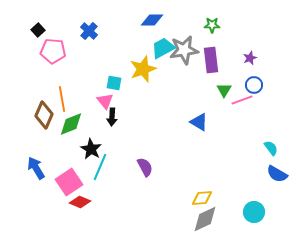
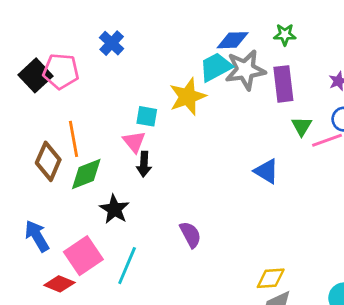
blue diamond: (152, 20) -> (233, 40), moved
black square: (38, 30) -> (35, 75), moved, size x1.6
cyan line: (100, 167) -> (127, 266), moved
red diamond: (80, 202) -> (59, 284), moved

